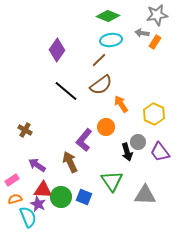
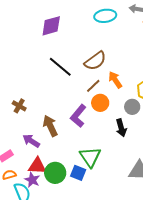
purple diamond: (57, 50) -> (51, 26), turned 40
brown line: (99, 60) -> (93, 86), moved
gray circle: (138, 142) -> (132, 107), moved
brown arrow: (70, 162) -> (50, 126), moved
green triangle: (112, 181) -> (90, 157), moved

